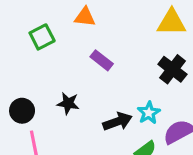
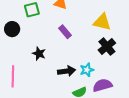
yellow triangle: (172, 22) -> (102, 22), moved
black circle: (22, 111) -> (12, 29), moved

